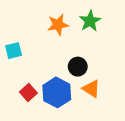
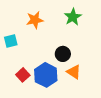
orange star: (58, 25) -> (35, 20), moved

